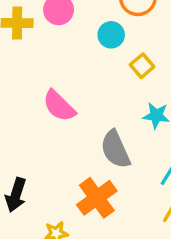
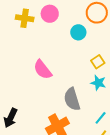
yellow square: (142, 66) -> (98, 62), moved

